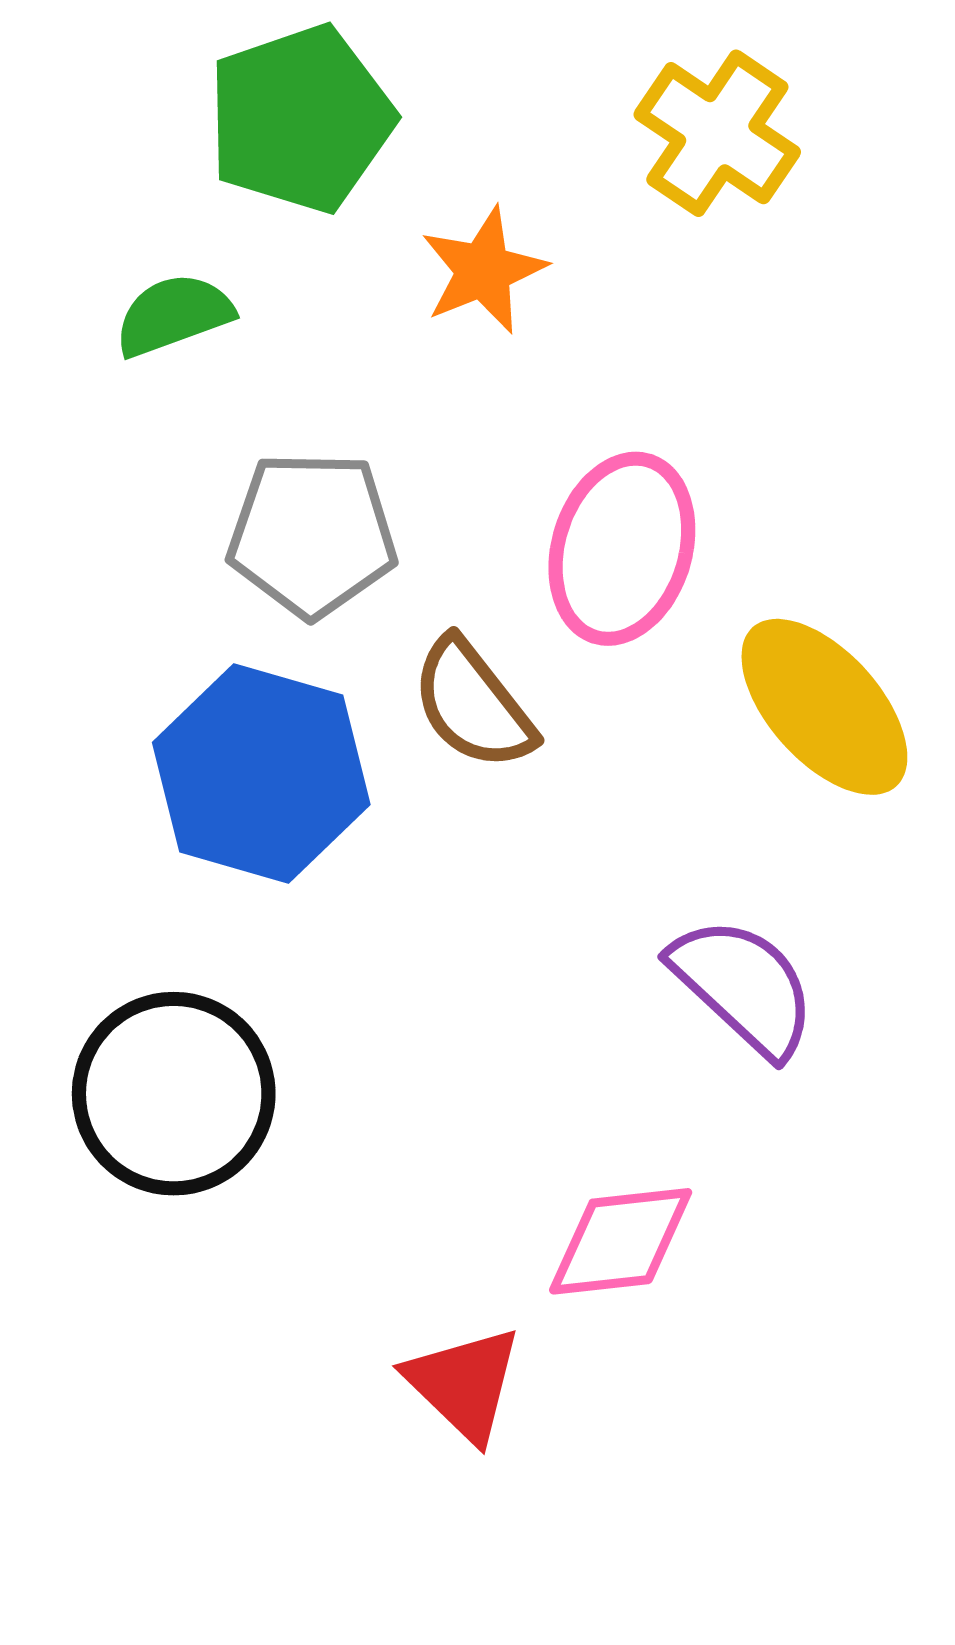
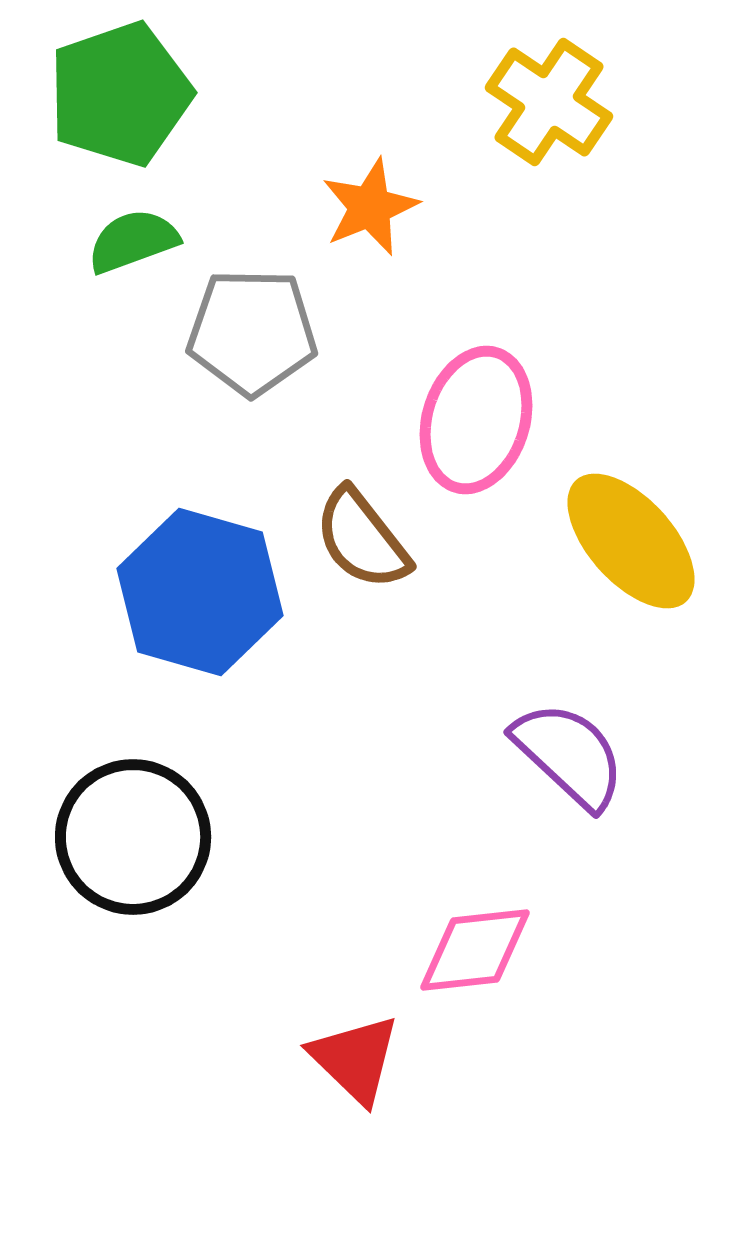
green pentagon: (300, 119) -> (120, 94), moved
gray pentagon: (312, 534) -> (252, 332), moved

